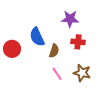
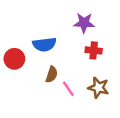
blue semicircle: (37, 37) -> (44, 44), turned -72
brown semicircle: (54, 51) -> (52, 74), moved

